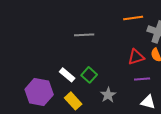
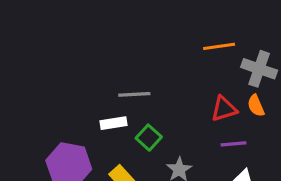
gray line: (84, 35) -> (134, 94), moved
white rectangle: (67, 75) -> (114, 123), moved, turned -49

